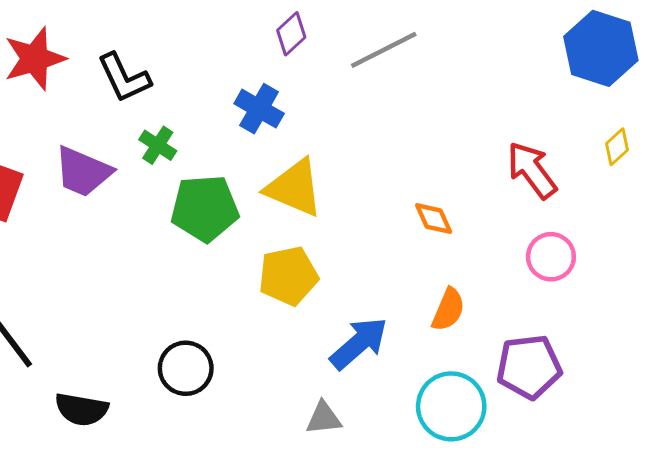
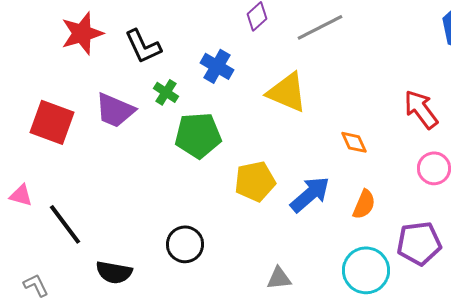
blue cross: (259, 109) -> (217, 66), moved
yellow triangle: (294, 188) -> (287, 92), moved
blue arrow: (359, 343) -> (310, 194), moved

